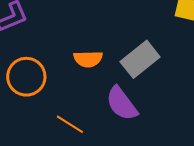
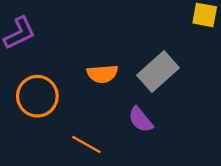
purple semicircle: (122, 104) -> (141, 120), size x0.7

